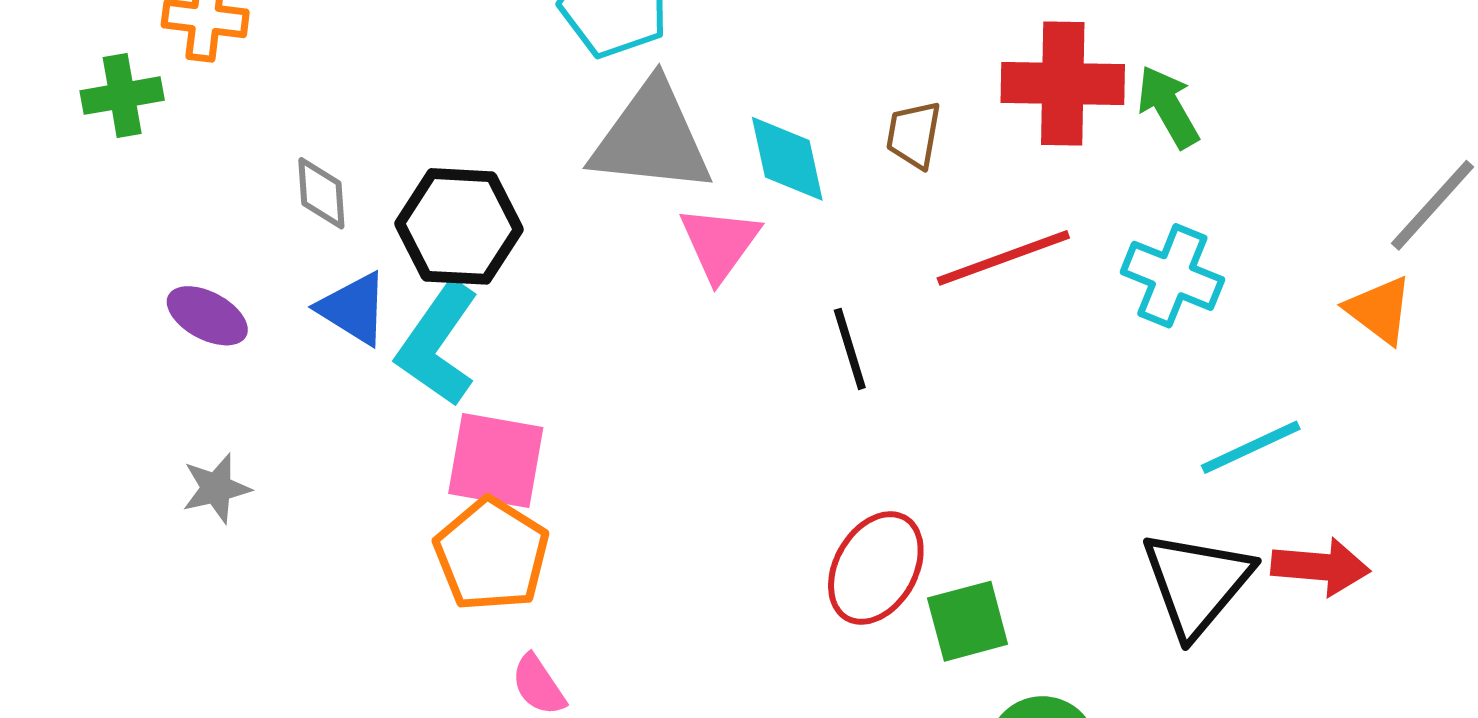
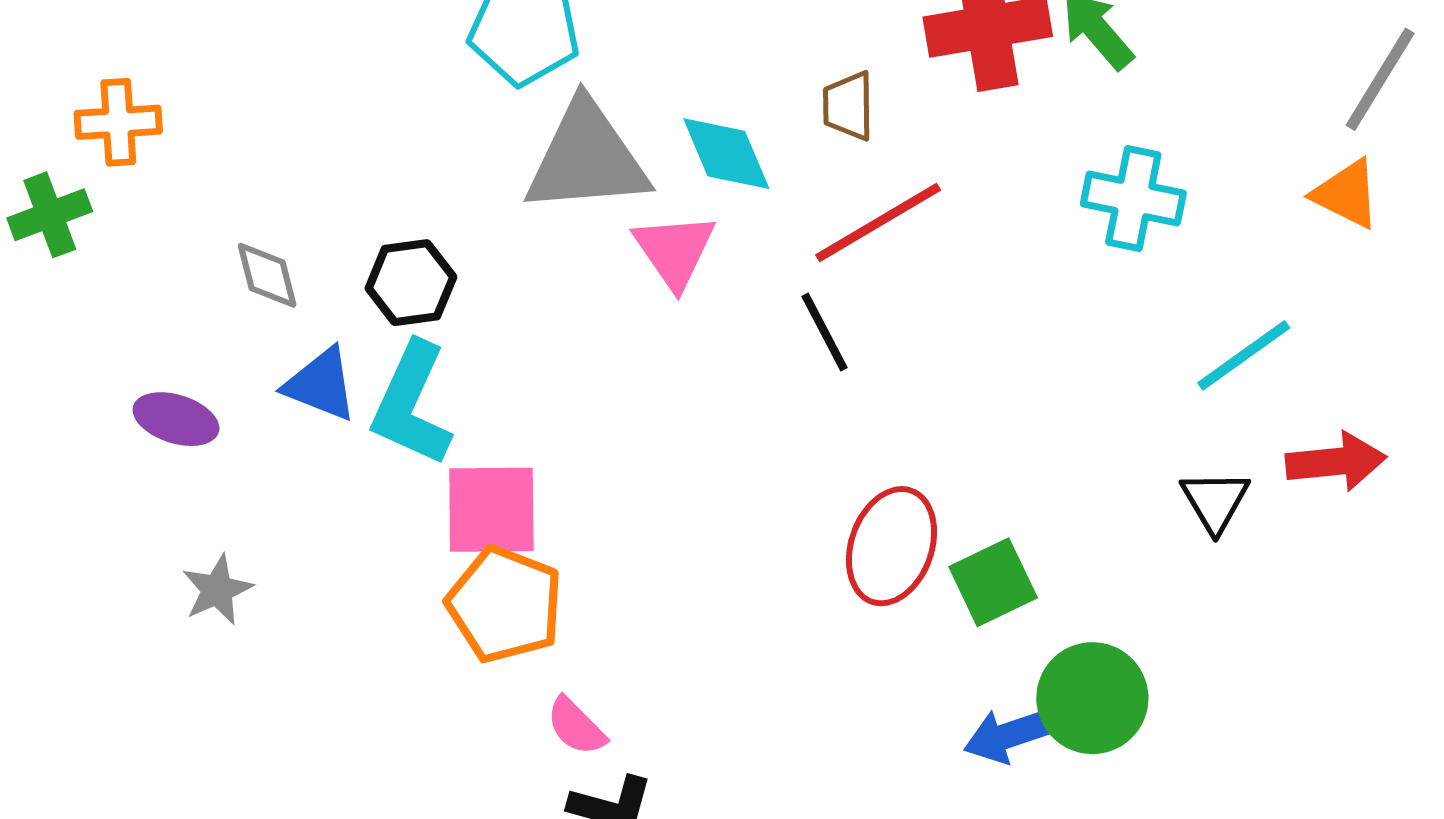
black hexagon: (459, 226) -> (411, 283), size x0.7
red line: (1003, 258) -> (878, 223), moved
black triangle: (1197, 583) -> (1215, 501), size x0.6

